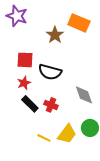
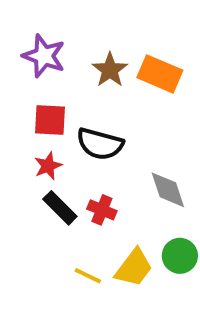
purple star: (17, 16) -> (44, 56), moved
orange rectangle: (79, 23) -> (160, 74), moved

